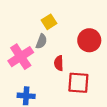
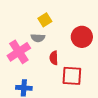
gray semicircle: (41, 41) -> (38, 38), turned 72

